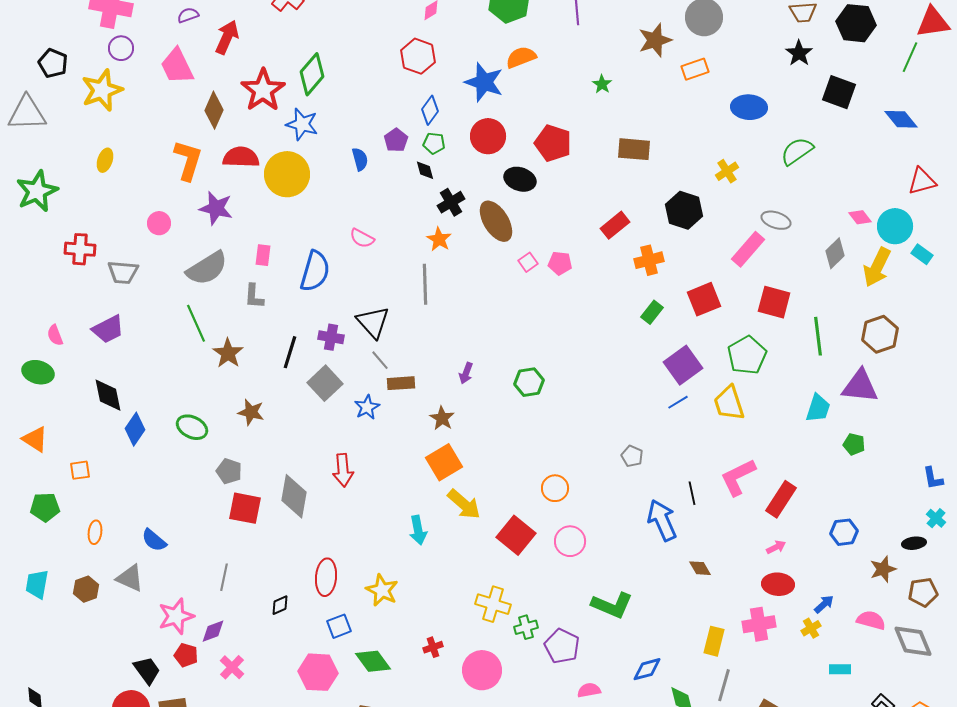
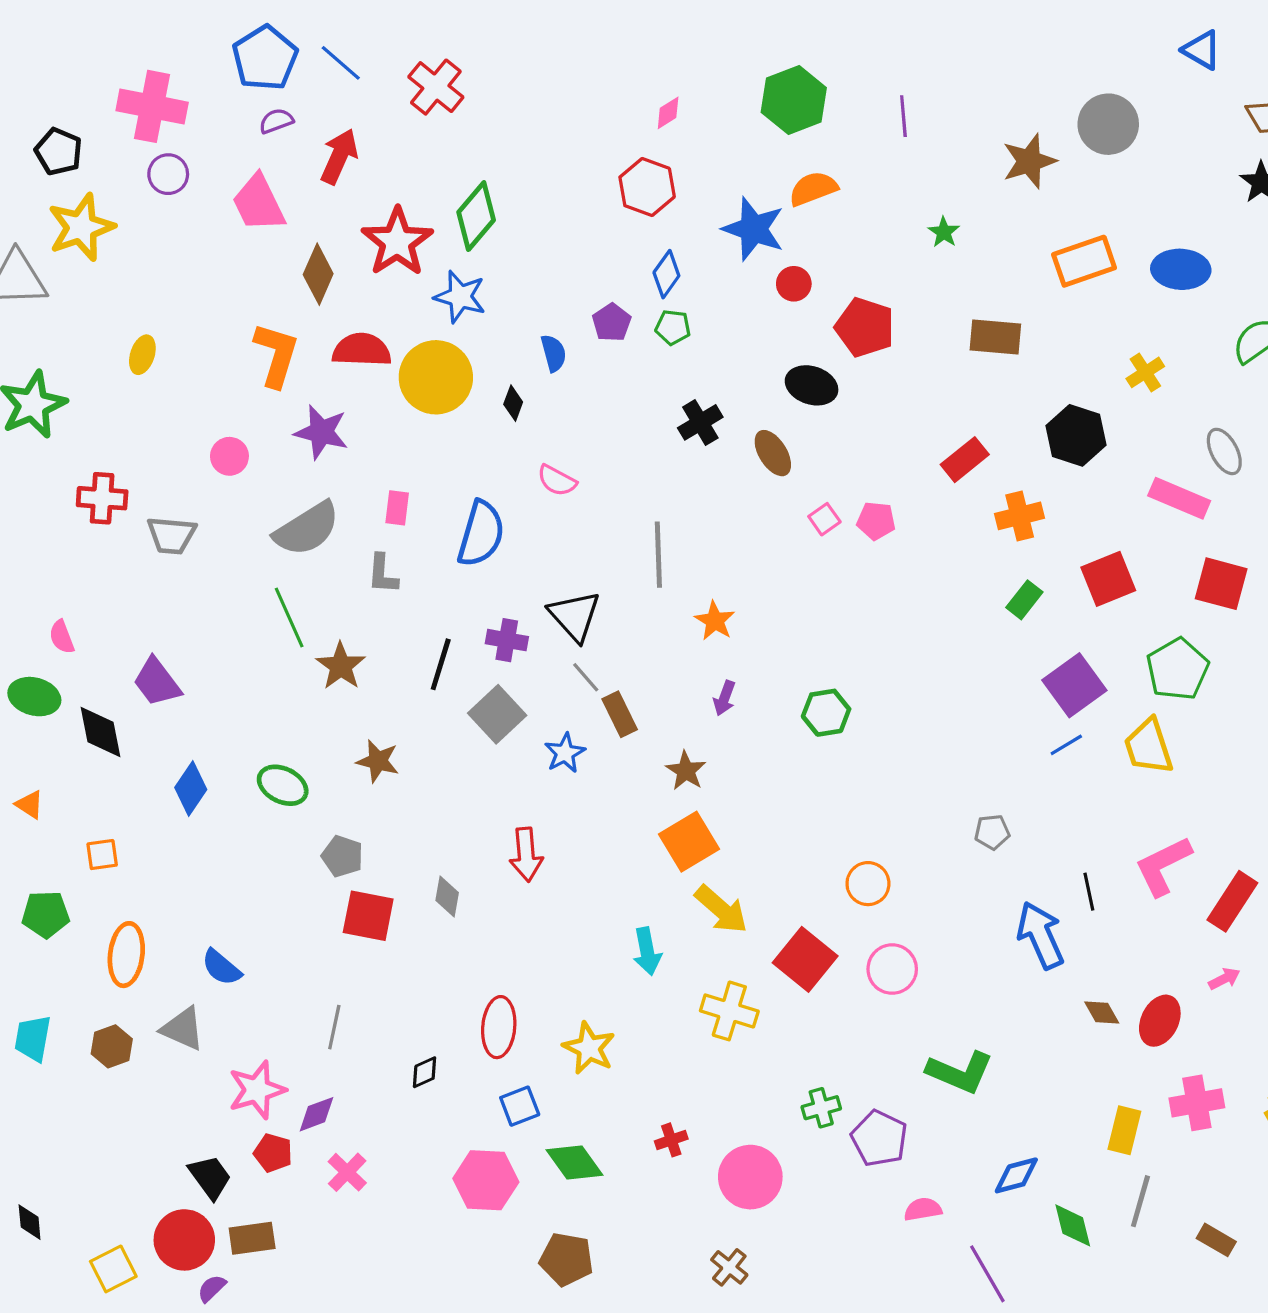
black pentagon: (53, 63) -> (59, 152), moved
orange rectangle: (695, 69) -> (1084, 261), moved, size x1.4
yellow star: (102, 90) -> (81, 227), moved
red circle: (488, 136) -> (794, 284), moved, size x0.6
black diamond: (425, 170) -> (513, 403), moved, turned 35
gray ellipse: (776, 220) -> (1224, 451), turned 44
brown ellipse: (496, 221) -> (773, 453), size x0.7
orange star: (439, 239) -> (715, 621), moved
pink rectangle: (748, 249) -> (1179, 498), turned 72
purple trapezoid: (108, 329) -> (157, 682), moved, turned 80
brown rectangle: (401, 383) -> (620, 714), turned 68
black diamond: (108, 395) -> (100, 732), moved
orange triangle: (35, 439) -> (30, 805), size x0.7
gray pentagon: (632, 456) -> (992, 832), turned -30
gray diamond: (294, 496) -> (447, 896), size x0.6
orange ellipse: (95, 532) -> (126, 955), size x1.6
red ellipse: (778, 584) -> (1160, 1021), moved, turned -68
yellow cross: (493, 604) -> (729, 1011), moved

